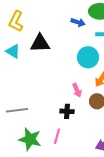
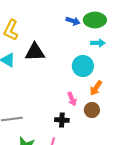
blue arrow: (78, 22) -> (73, 21), moved

